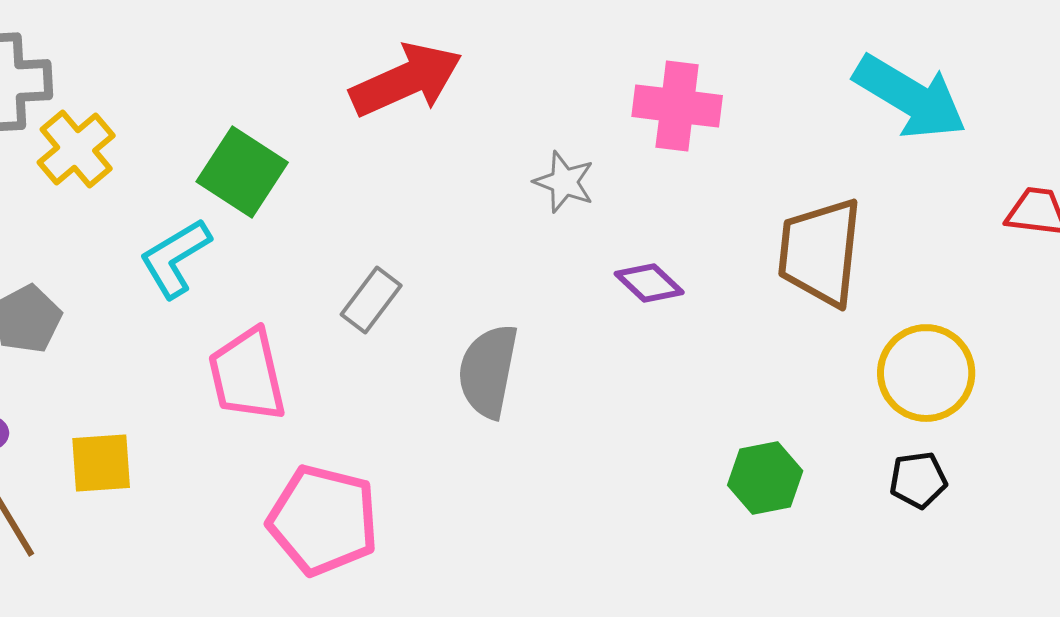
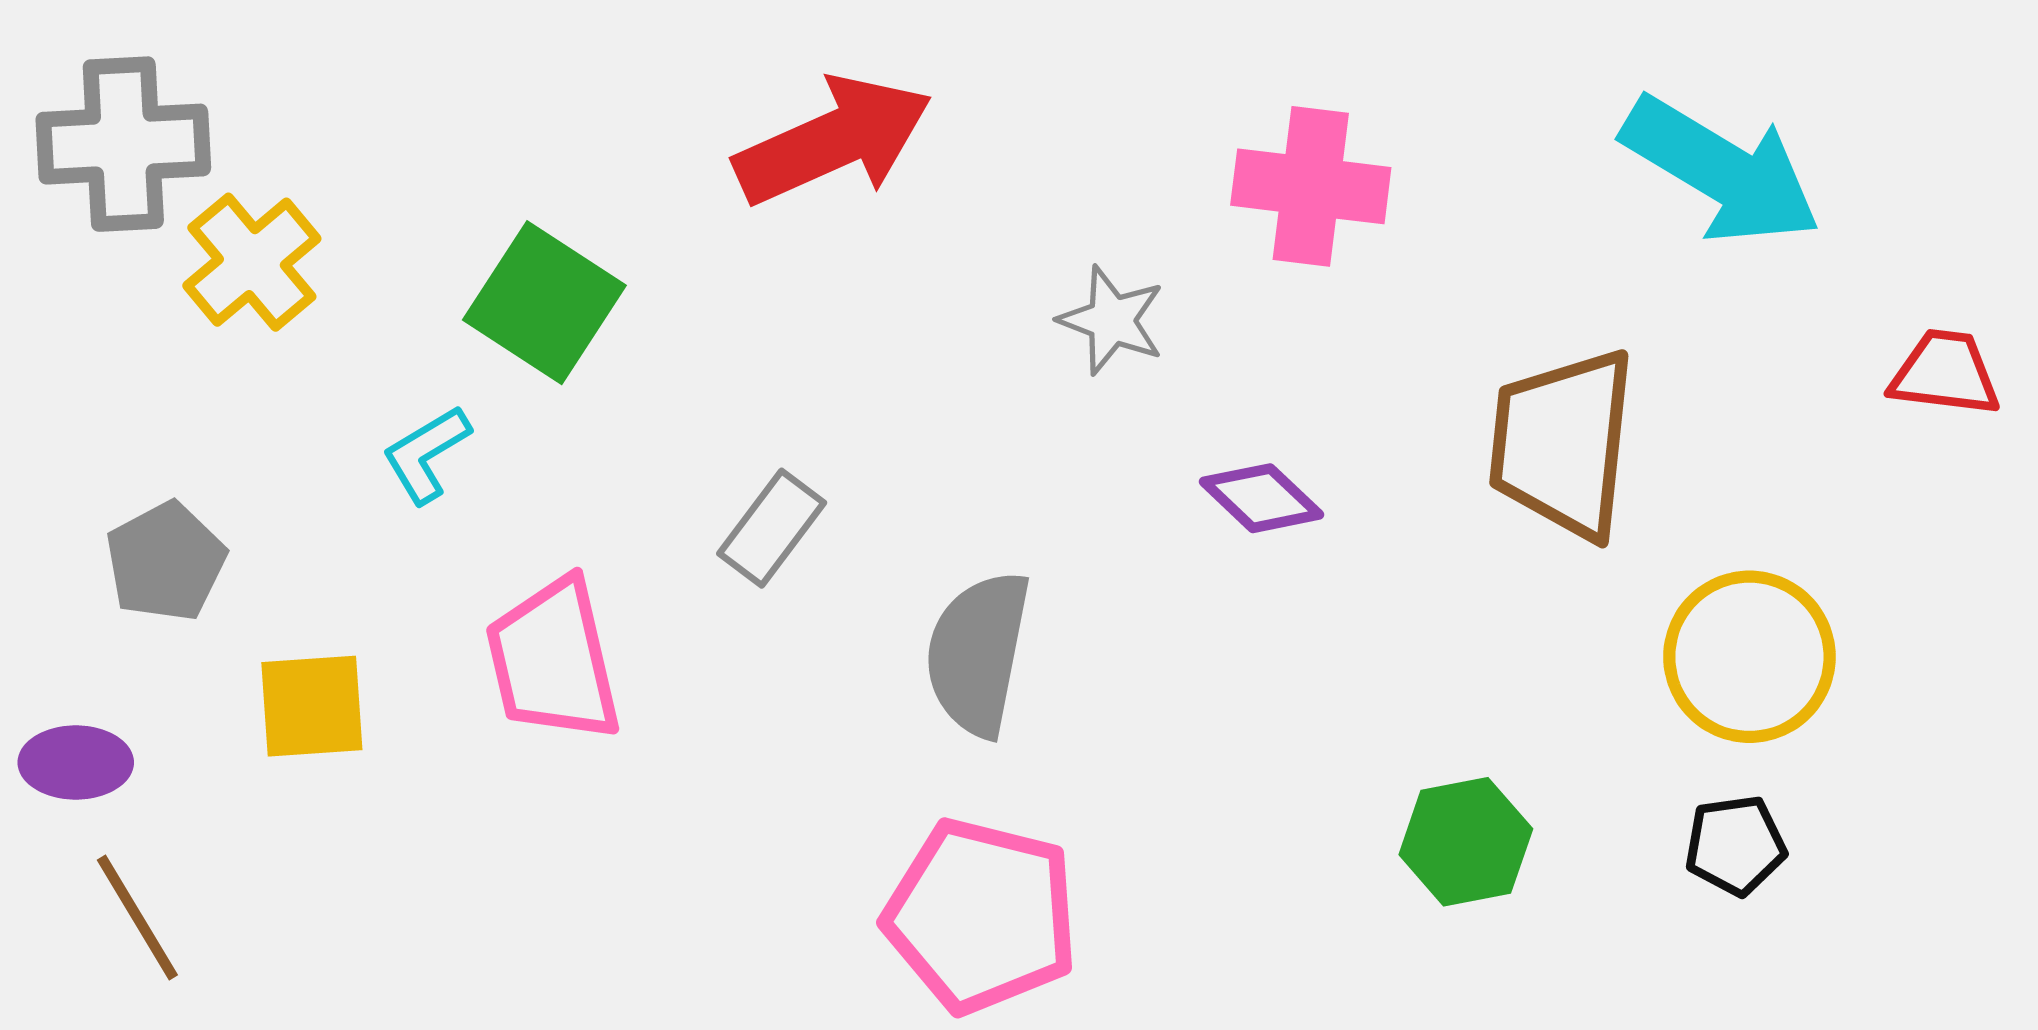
cyan L-shape: (175, 258) -> (426, 454), size x0.7
yellow square: (101, 463) -> (312, 706), moved
pink pentagon: (323, 520) -> (981, 916), moved

